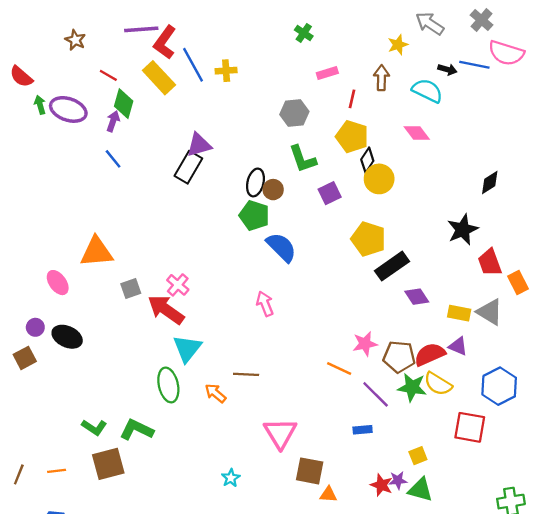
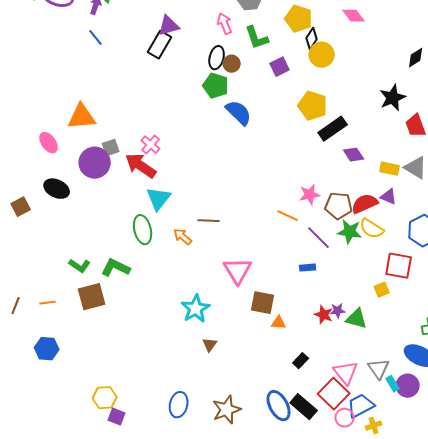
pink arrow: (265, 304) -> (225, 24), moved
purple circle: (35, 327) -> (95, 163), moved, size x2.0
yellow square: (418, 456) -> (382, 290), moved
cyan star: (231, 478) -> (196, 309), size x1.8

